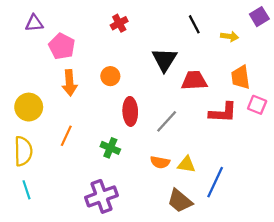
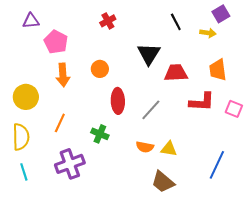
purple square: (259, 17) -> (221, 14), moved
pink square: (257, 105) -> (234, 109), moved
blue line: (215, 182) -> (217, 165), moved
purple cross: (102, 196) -> (70, 164), moved

